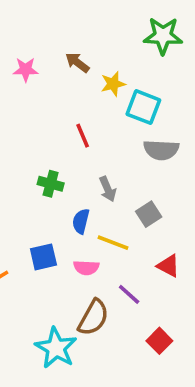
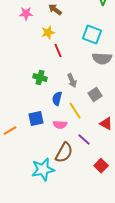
yellow star: (113, 84) -> (48, 33), moved
yellow line: (113, 243) -> (75, 111), turned 36
cyan star: (56, 348) -> (43, 170), turned 30

